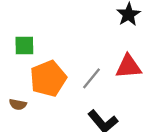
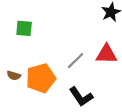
orange pentagon: (48, 79) -> (41, 78), moved

